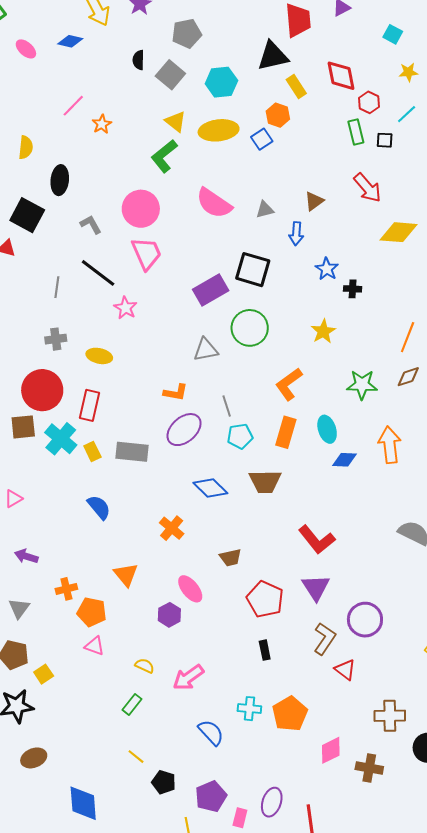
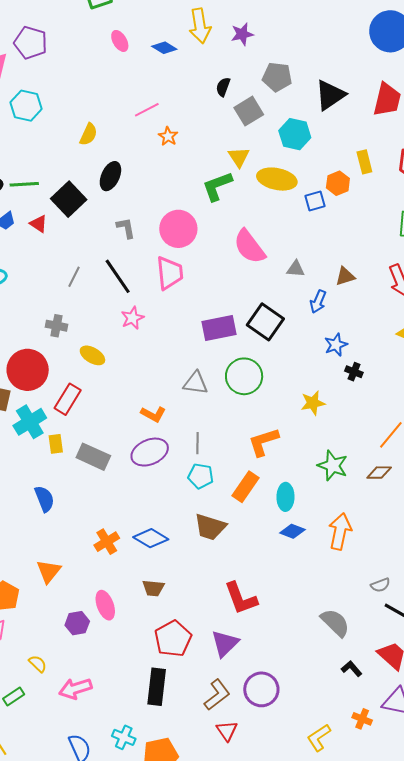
black triangle: (273, 56) -> (330, 95), moved, turned -40
orange star: (102, 124) -> (168, 136), turned -30
blue diamond: (210, 488) -> (151, 538), moved, turned -32
black rectangle: (265, 650) -> (157, 687), size x1.8

